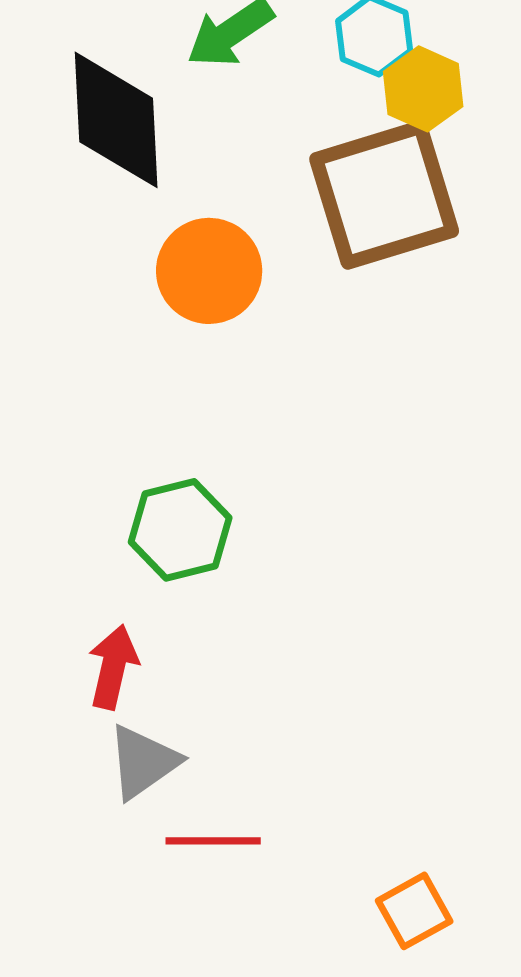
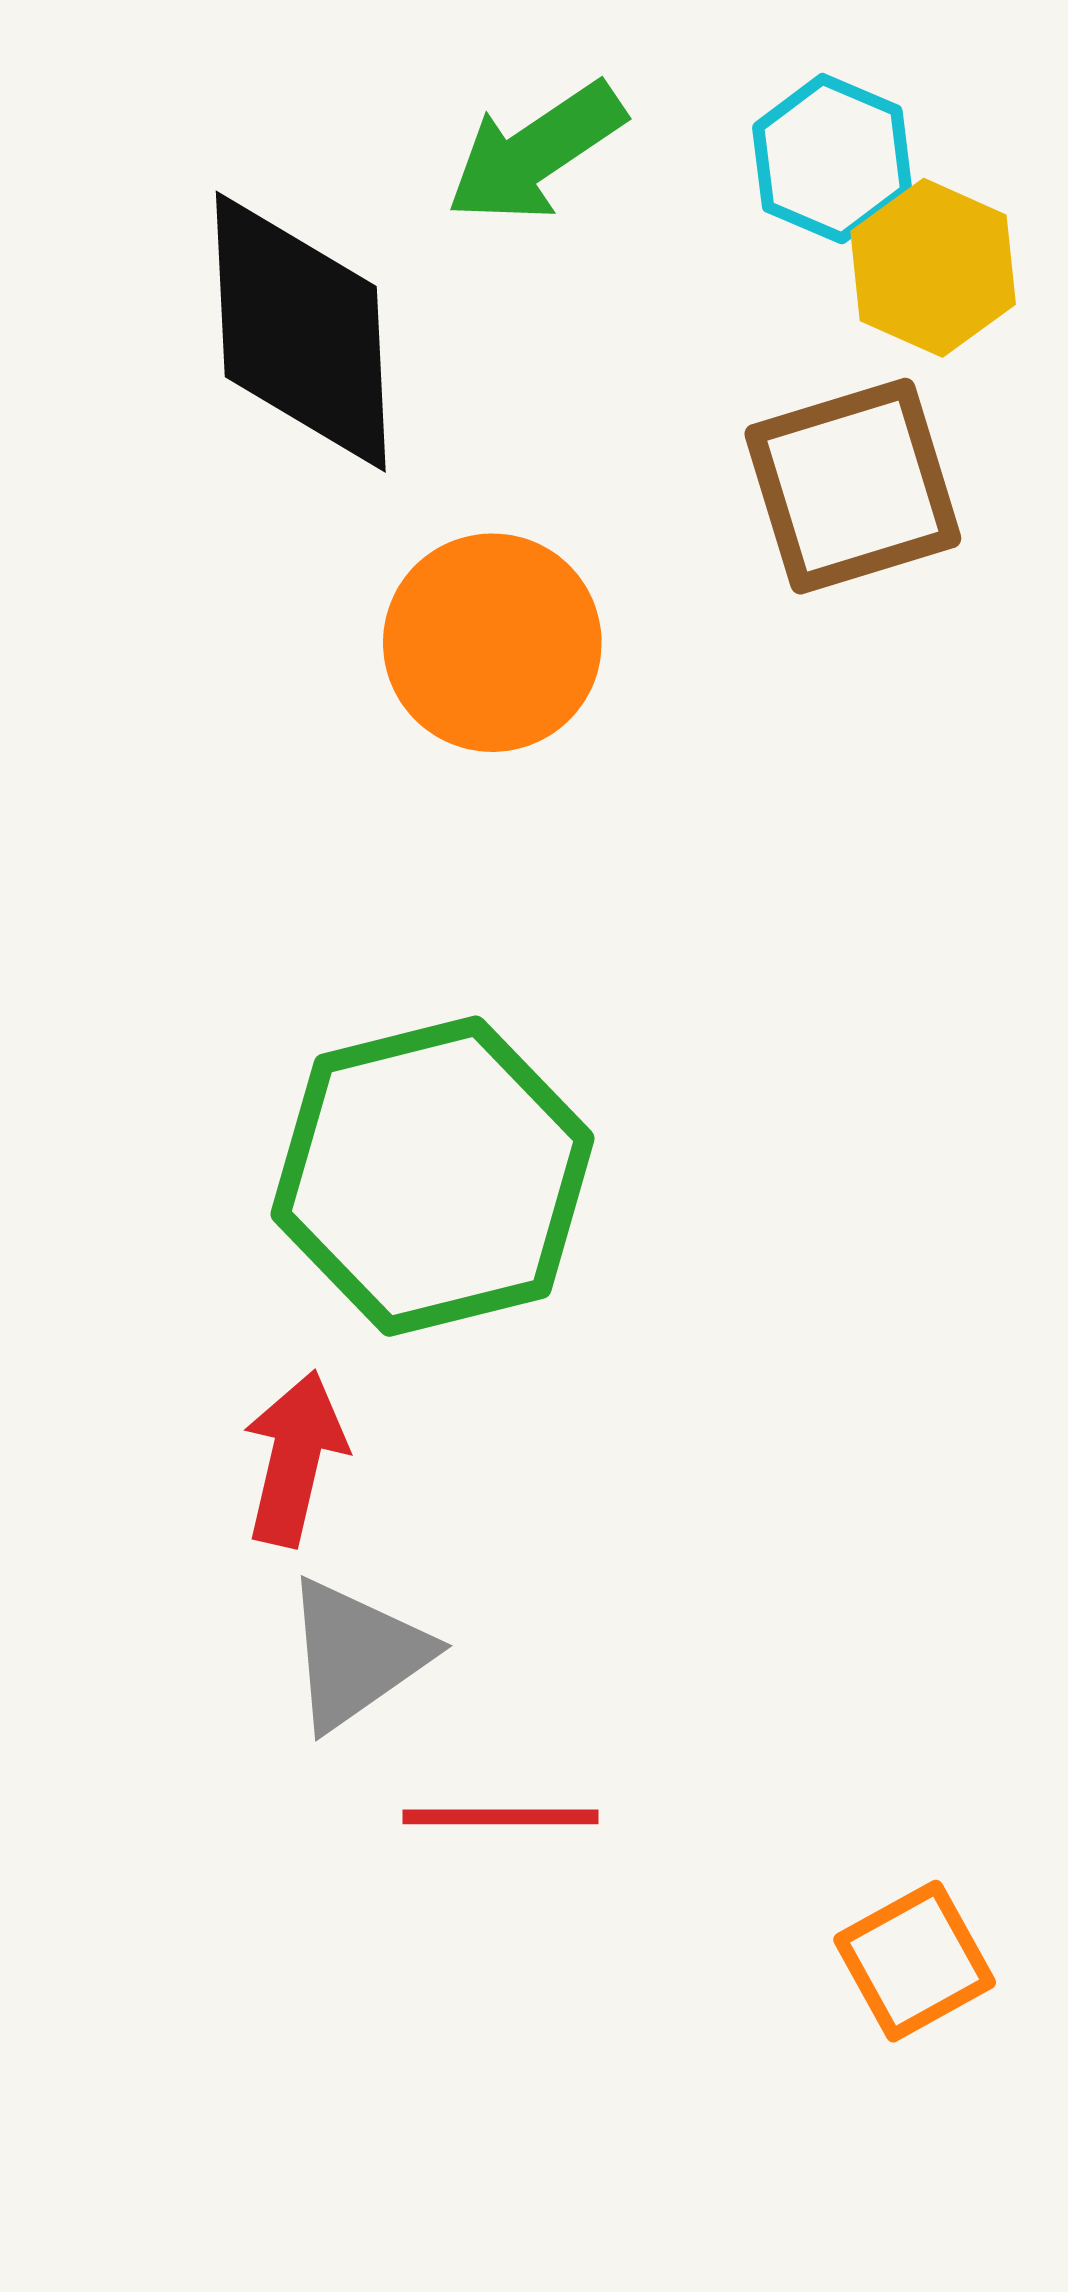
brown square: (384, 195) -> (853, 486), size x0.7
green hexagon: (180, 530) -> (433, 1176), size x1.5

